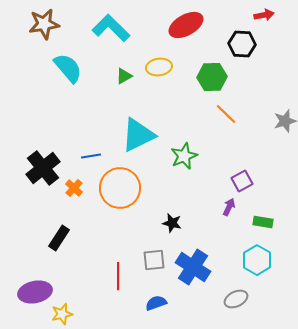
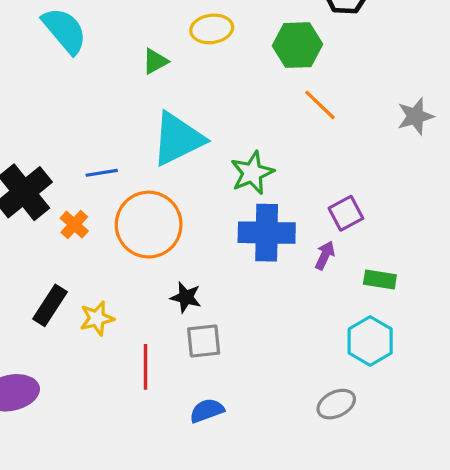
green triangle: (124, 76) -> (155, 61), moved
black star: (172, 223) -> (186, 297), moved
blue cross: (193, 267) -> (267, 233), moved, turned -32
yellow star: (62, 314) -> (97, 318), moved

